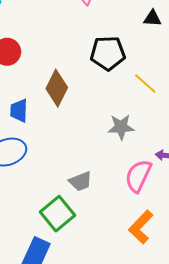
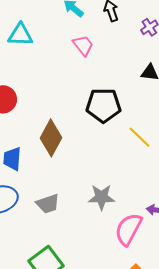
gray star: (121, 127) -> (101, 197), moved
gray trapezoid: (80, 181) -> (48, 204), moved

